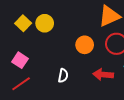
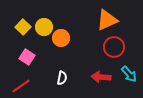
orange circle: (85, 45) -> (61, 38), moved
pink square: (20, 60) -> (27, 57), moved

